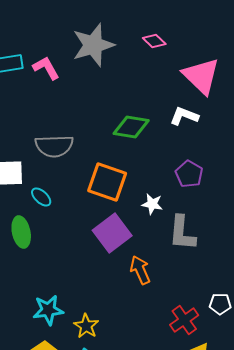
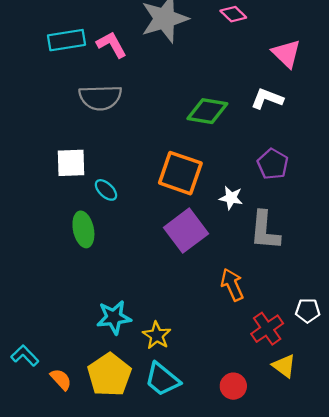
pink triangle: (201, 76) -> (286, 54), size x0.7
gray semicircle: (54, 146) -> (100, 98), moved
orange arrow: (140, 270) -> (232, 285), moved

